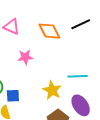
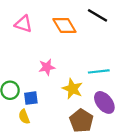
black line: (81, 24) -> (98, 15), turned 60
pink star: (25, 57) -> (47, 67), moved

